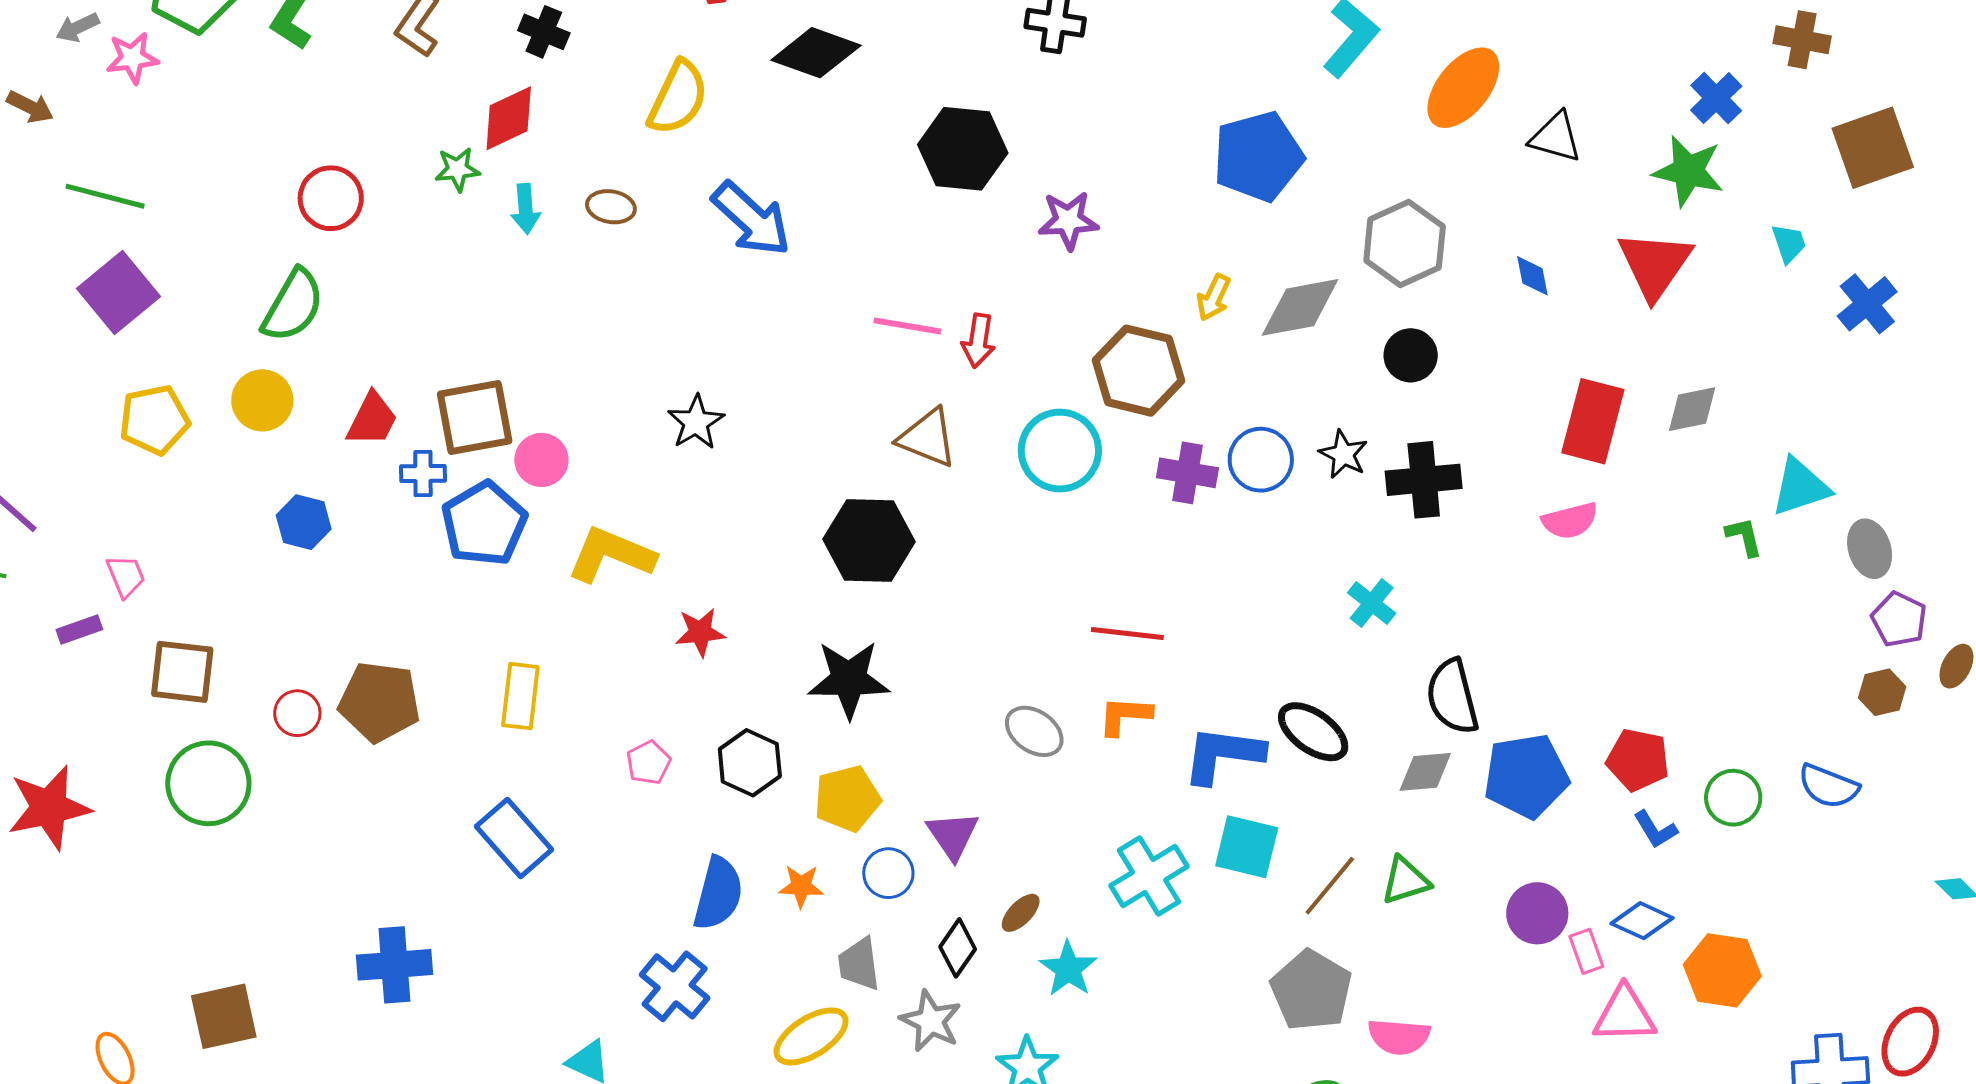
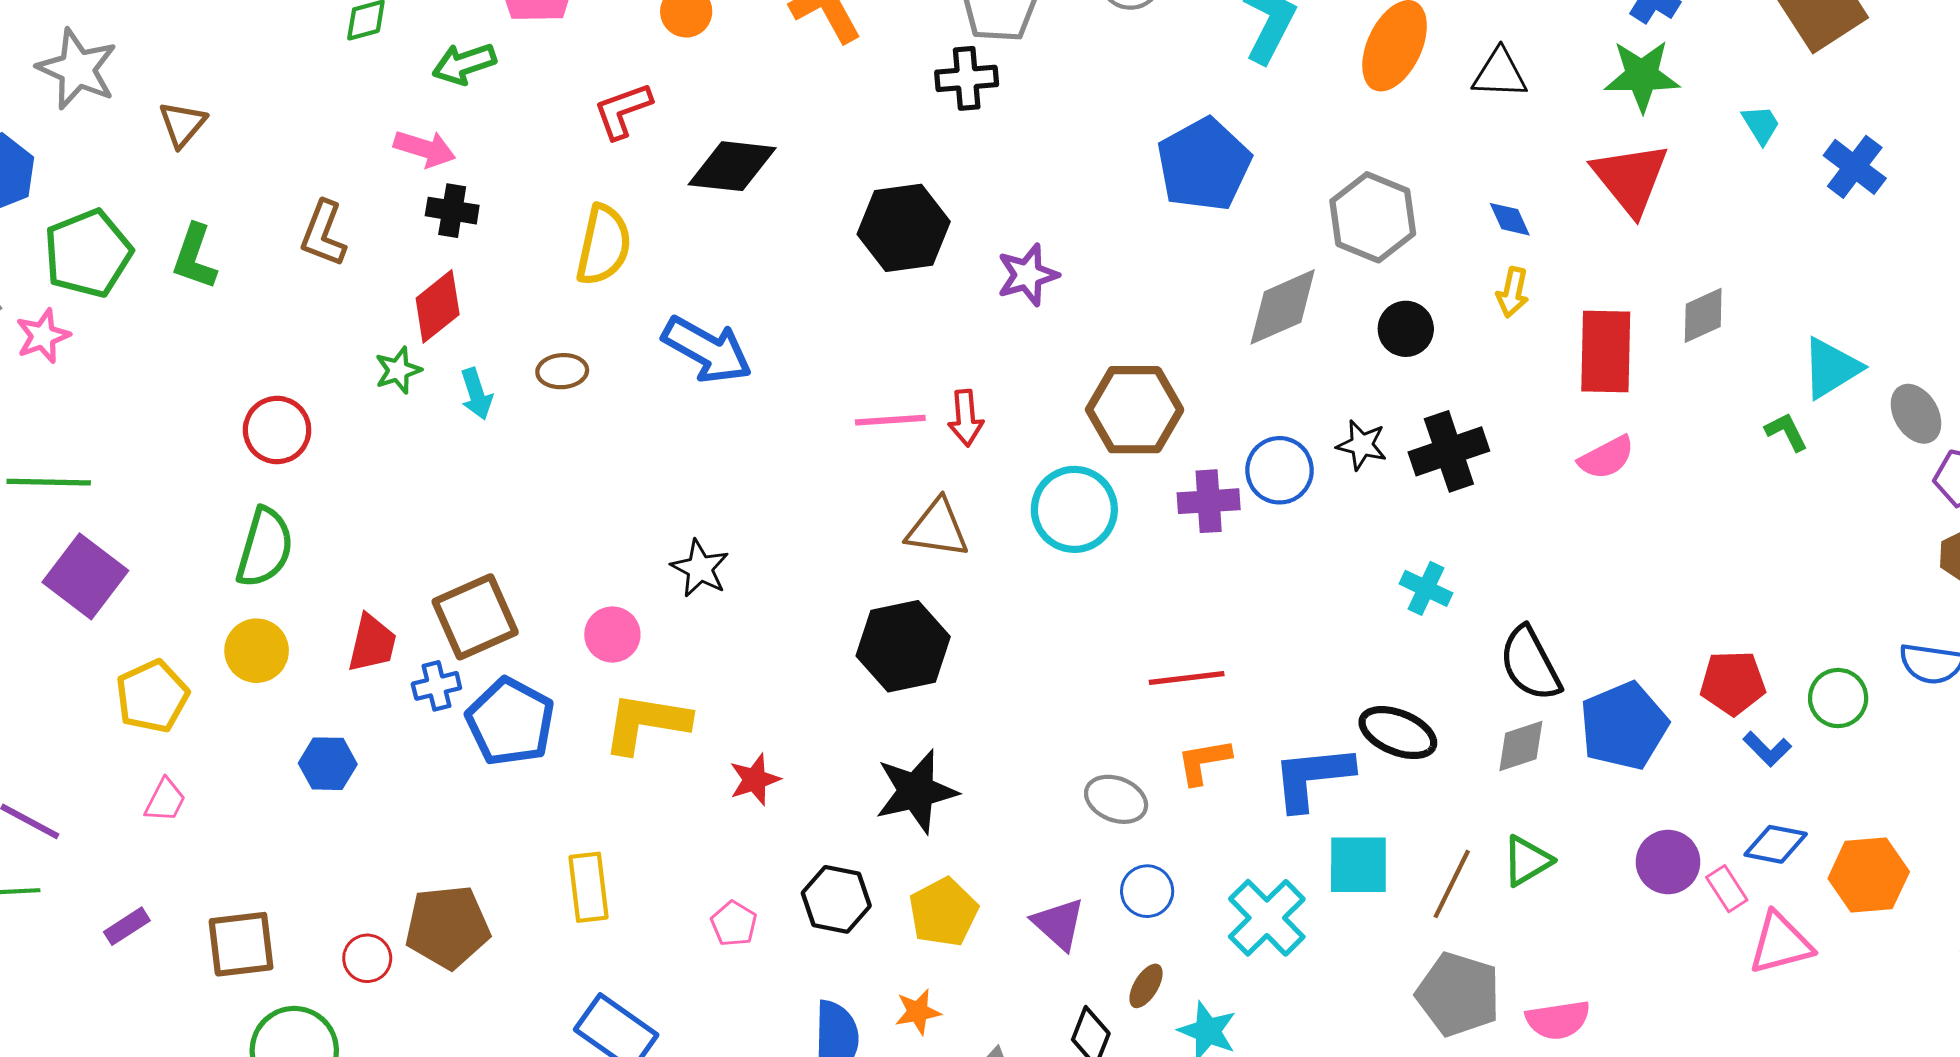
yellow arrow: (1214, 297) -> (1513, 292), moved
pink circle: (541, 460) -> (612, 635), moved
pink trapezoid: (126, 576) -> (165, 800), moved, turned 63
blue circle: (888, 873) -> (1147, 891), moved

